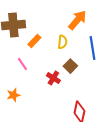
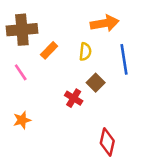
orange arrow: (77, 20) -> (105, 23), turned 40
pink line: (22, 64) -> (21, 72), moved

